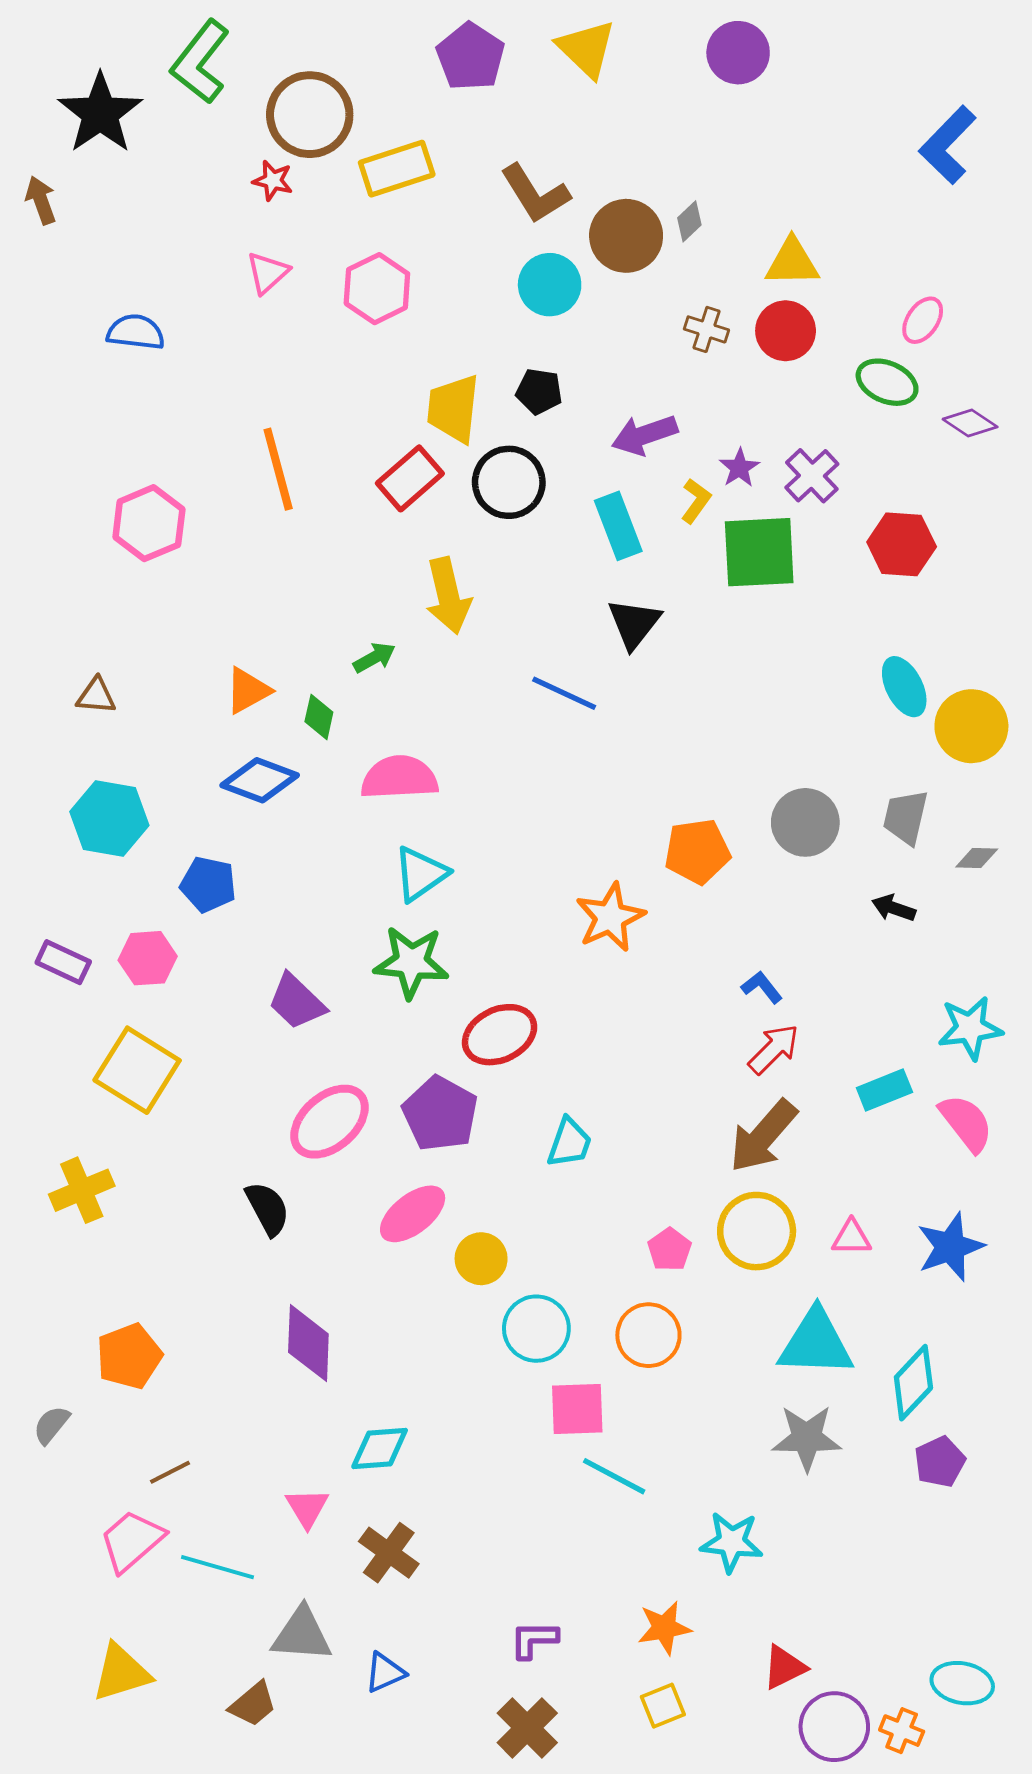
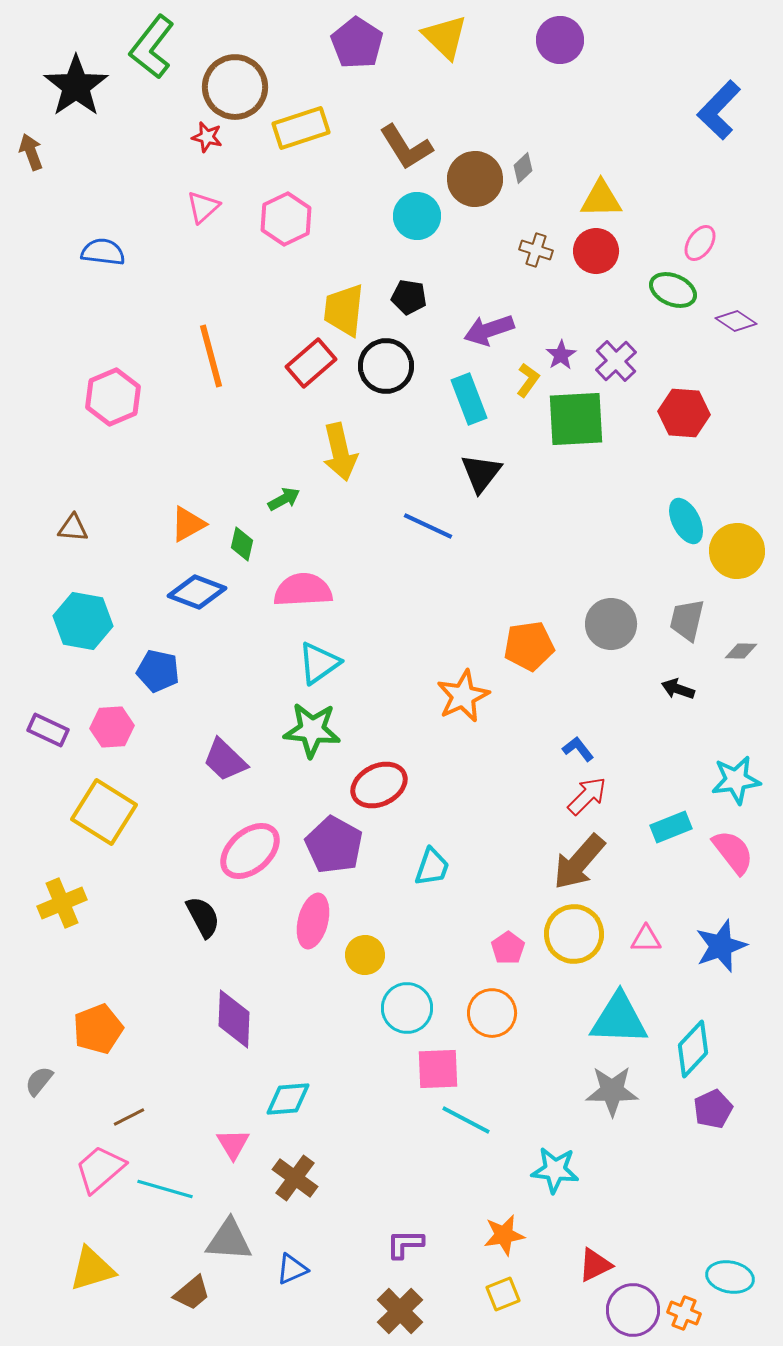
pink ellipse: (413, 1214) -> (313, 921), turned -38

